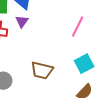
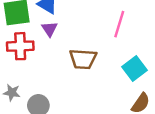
brown trapezoid: (42, 70) -> (83, 59), moved

